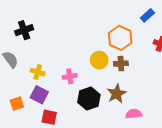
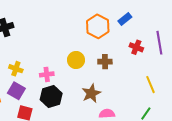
orange hexagon: (120, 38) -> (98, 26), moved
brown cross: (121, 64) -> (105, 62), moved
black hexagon: (89, 98) -> (51, 96), moved

